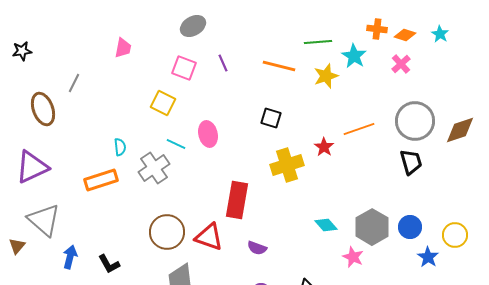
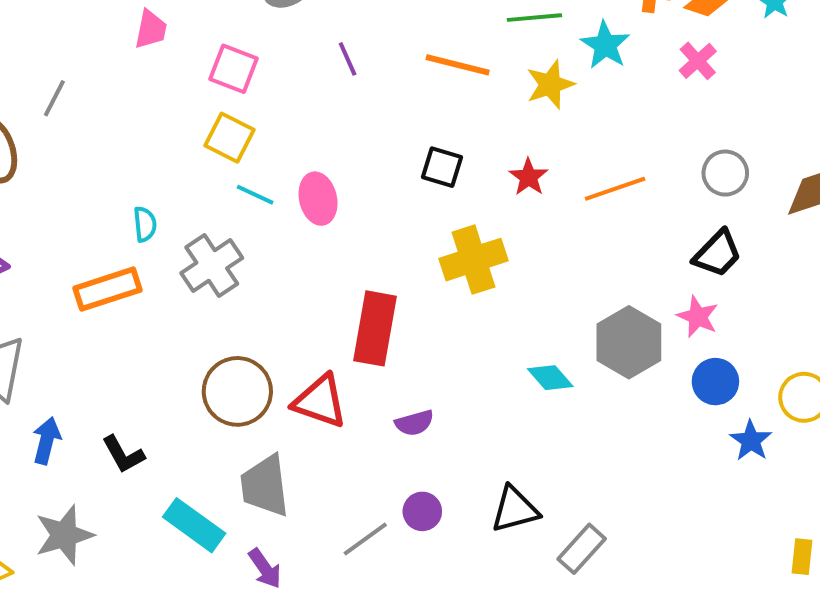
pink square: (184, 68) -> (233, 69), moved
gray circle: (415, 121) -> (725, 173), size x0.6
cyan line: (176, 144) -> (255, 195), moved
red star: (324, 147) -> (529, 177), moved
black trapezoid: (411, 162) -> (717, 254), turned 60
gray hexagon: (372, 227) -> (629, 342), moved
purple semicircle: (257, 248) -> (414, 423), turned -36
pink star: (353, 257) -> (698, 317), moved

